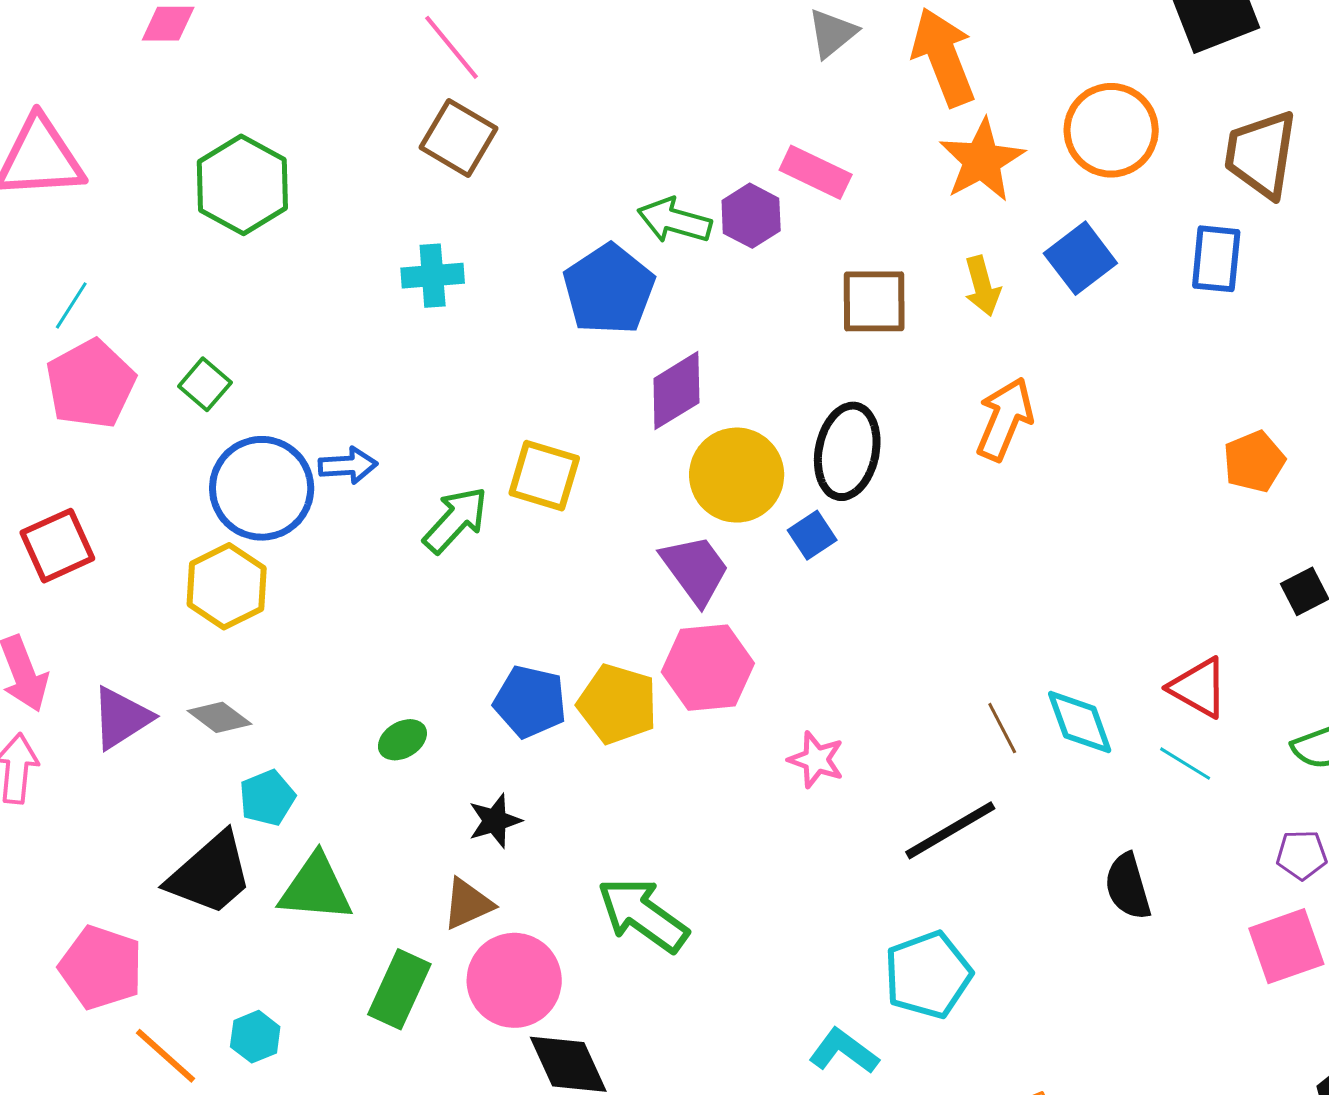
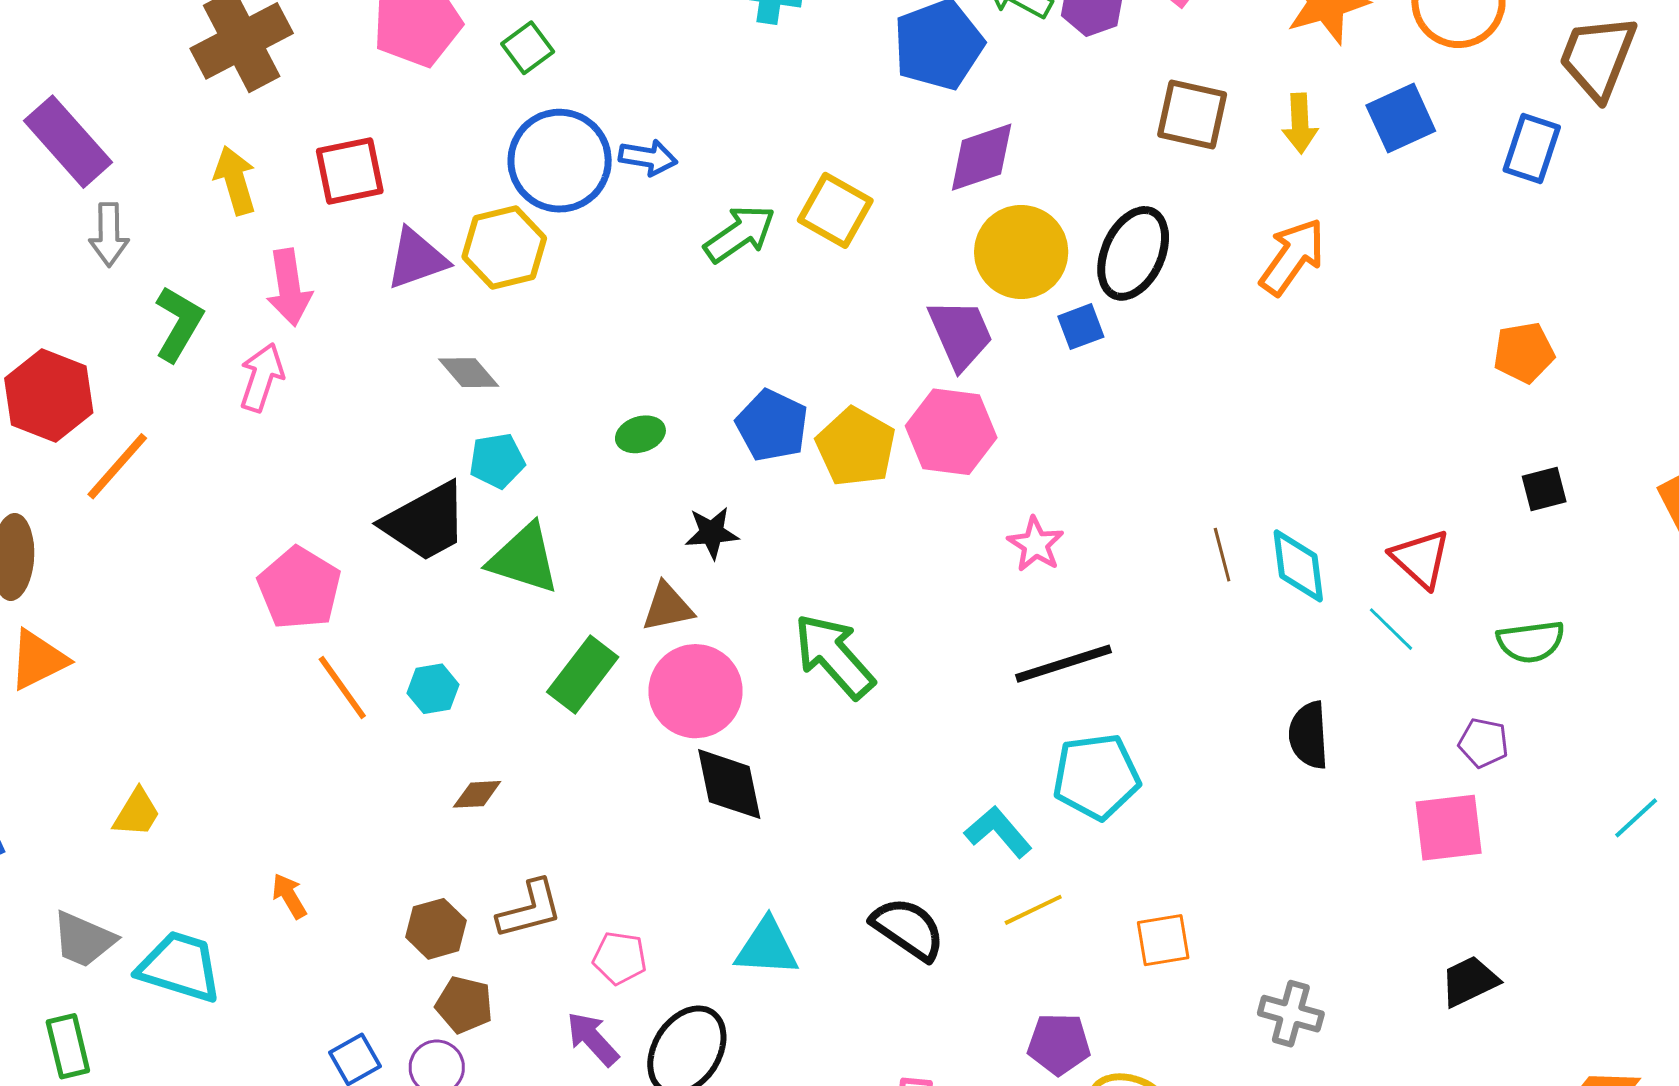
purple triangle: (121, 718) -> (417, 259), moved
black line: (950, 830) -> (1063, 664), moved

